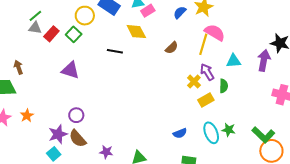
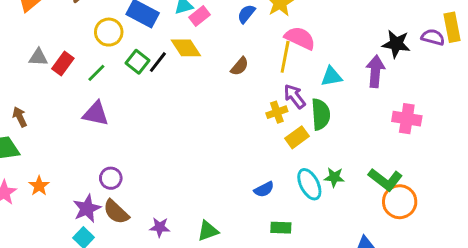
green line: (35, 16) -> (96, 73), moved
green square: (74, 34) -> (137, 62), moved
black line: (115, 51) -> (158, 62), moved, turned -56
yellow cross: (194, 81) -> (277, 112), turned 32
green semicircle: (224, 86) -> (321, 114), size x1.5

